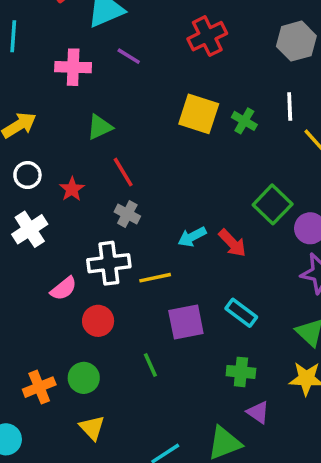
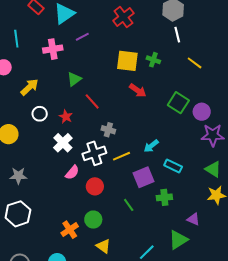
purple line: (129, 56) -> (82, 37), turned -48
white line: (290, 106) -> (177, 35), moved
gray cross: (127, 214) -> (108, 130), moved
white cross: (30, 229) -> (63, 143), moved
cyan arrow: (192, 237) -> (151, 146), moved
red arrow: (232, 243) -> (138, 90), moved
green cross: (241, 372) -> (164, 197), moved

